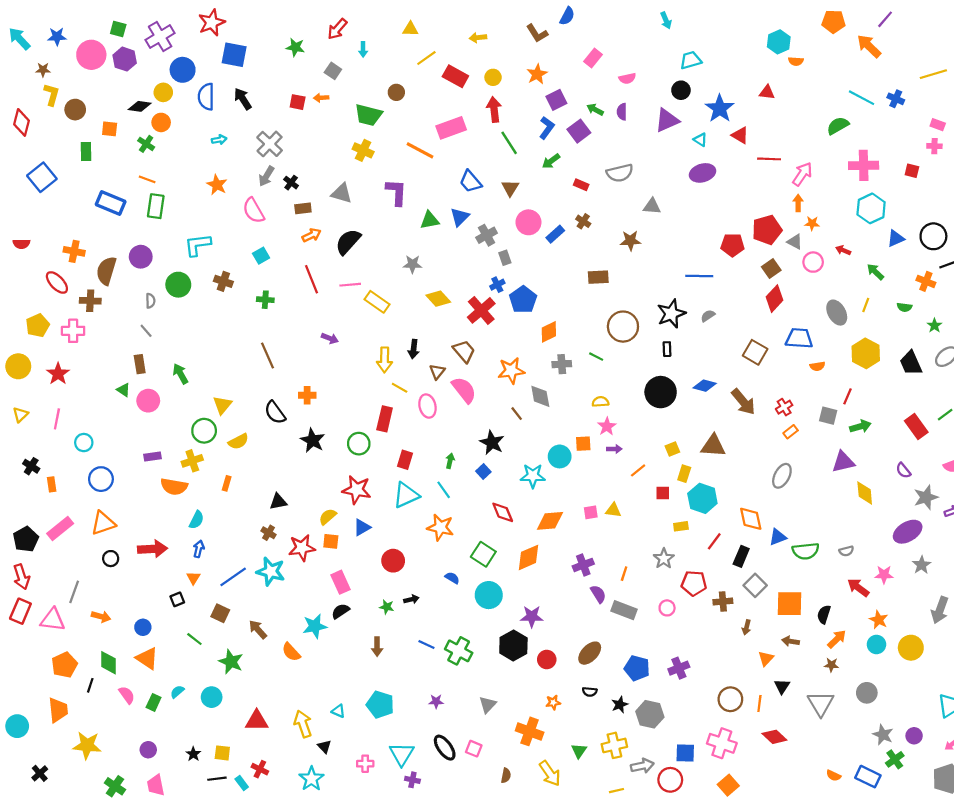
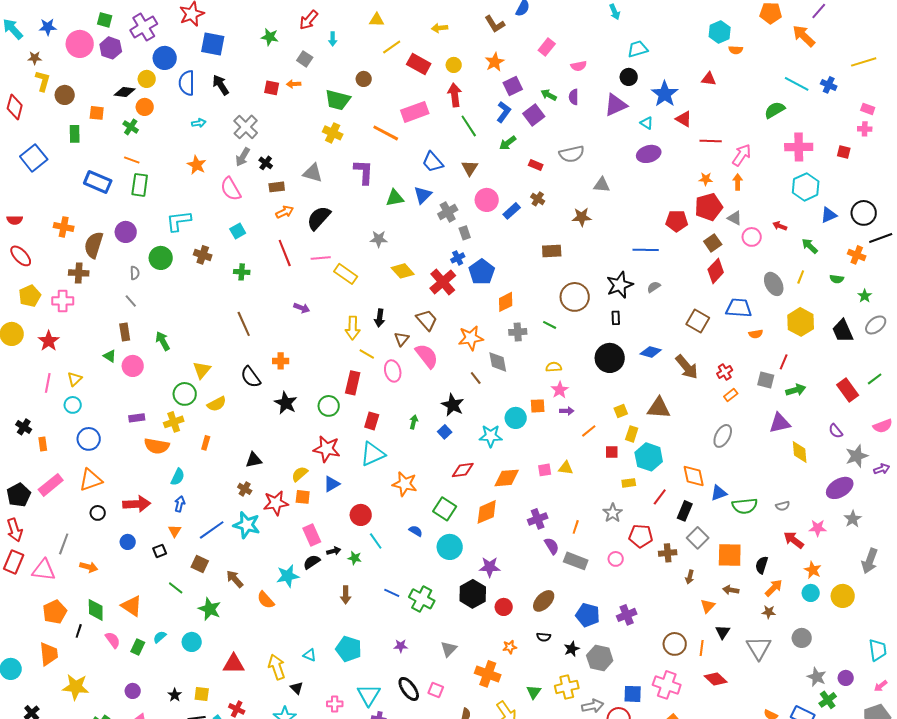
orange star: (812, 223) -> (706, 179), moved
red ellipse: (57, 282) -> (21, 256), moved
yellow triangle: (20, 415) -> (75, 379), moved
cyan line: (444, 490) -> (376, 541), moved
red diamond: (503, 512) -> (463, 470), turned -75
black arrow: (411, 599) -> (334, 551), moved
blue circle: (143, 627) -> (128, 542), moved

